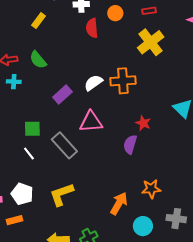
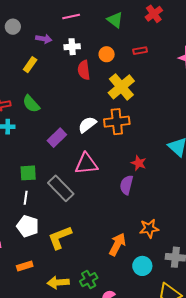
yellow cross: (151, 42) -> (121, 87), moved
white line: (29, 153) -> (26, 198), turned 48
white pentagon: (22, 194) -> (28, 226), moved
orange rectangle: (15, 220) -> (25, 266), moved

